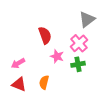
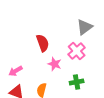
green cross: (78, 64) -> (77, 82), moved

